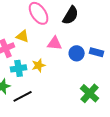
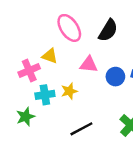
black line: (23, 96) -> (81, 129), moved

